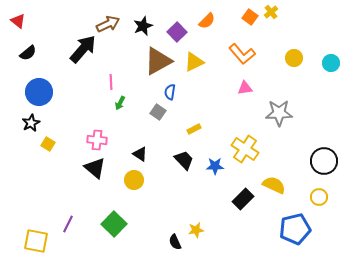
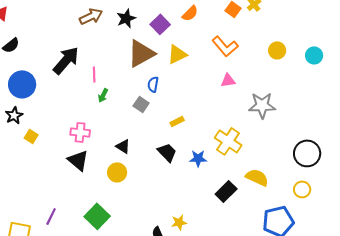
black arrow: (83, 49) -> (66, 60), moved

